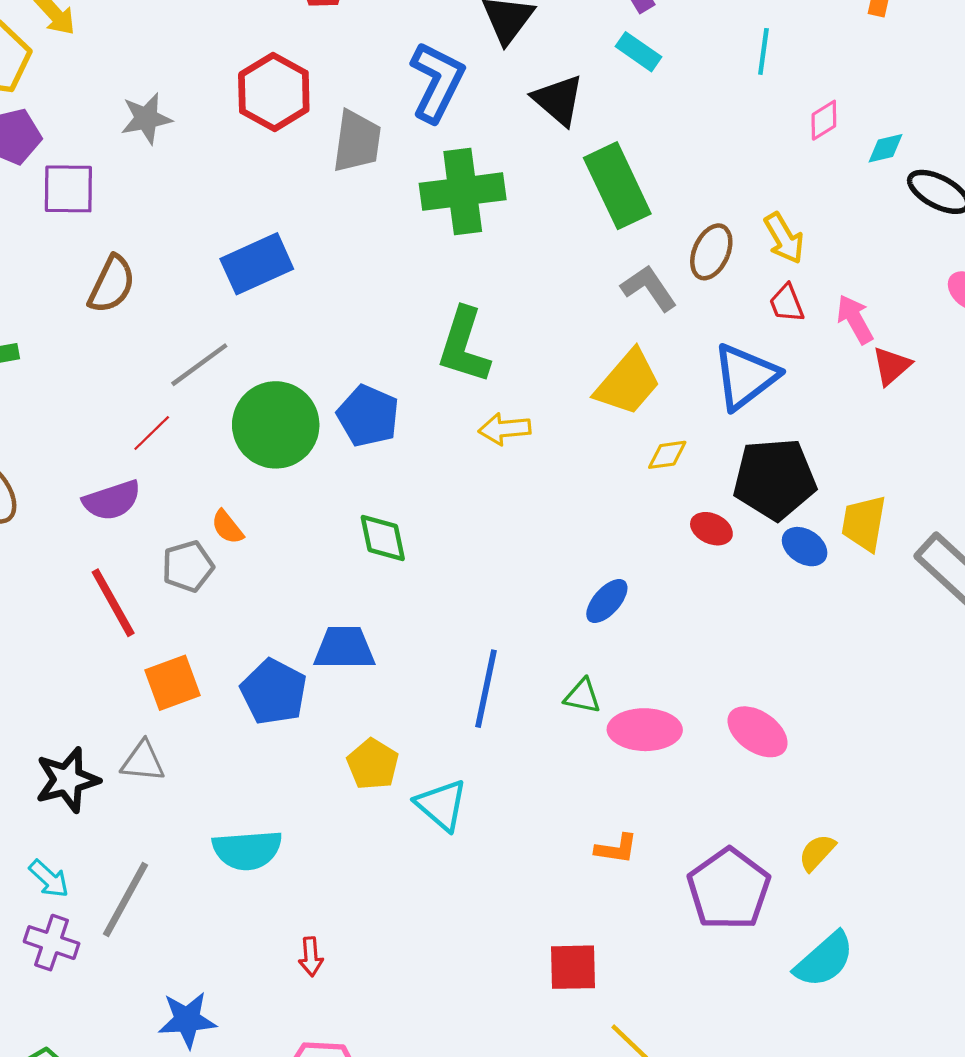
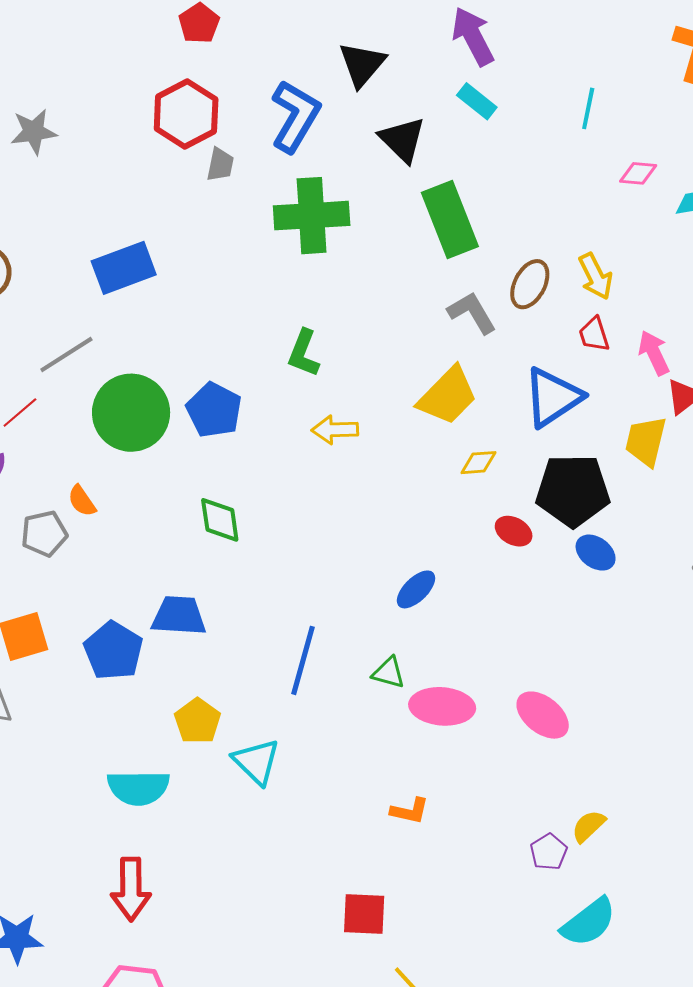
red hexagon: (274, 92) -> (186, 114), moved
pink diamond: (824, 120) -> (638, 173), turned 33
gray trapezoid: (357, 141) -> (220, 165), size x0.6
green L-shape: (464, 346) -> (304, 353), size x0.7
yellow trapezoid: (864, 523) -> (646, 441), moved
cyan semicircle: (247, 850) -> (138, 788), moved
purple pentagon: (729, 889) -> (549, 852), moved, size x0.5
red arrow: (311, 957) -> (131, 889), size x1.8

